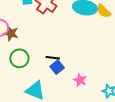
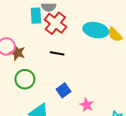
black line: (53, 58) -> (57, 53), moved

